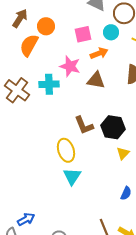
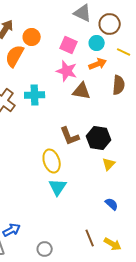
pink square: (83, 34) -> (69, 45), turned 36
orange arrow: (99, 53) -> (98, 64), moved
pink star: (70, 66) -> (67, 71), moved
blue semicircle: (126, 193) -> (112, 204), turned -72

